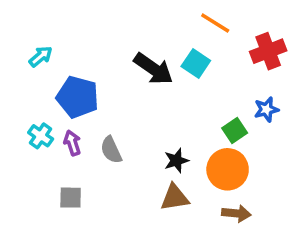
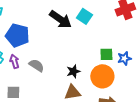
blue star: (266, 109) -> (124, 58), moved
green square: (235, 131) -> (106, 54), turned 32
gray semicircle: (111, 150) -> (36, 65), turned 147

